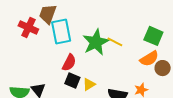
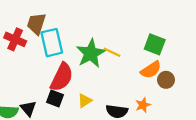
red semicircle: (69, 63) -> (62, 77), size x1.5
black square: (72, 80) -> (55, 99), moved

